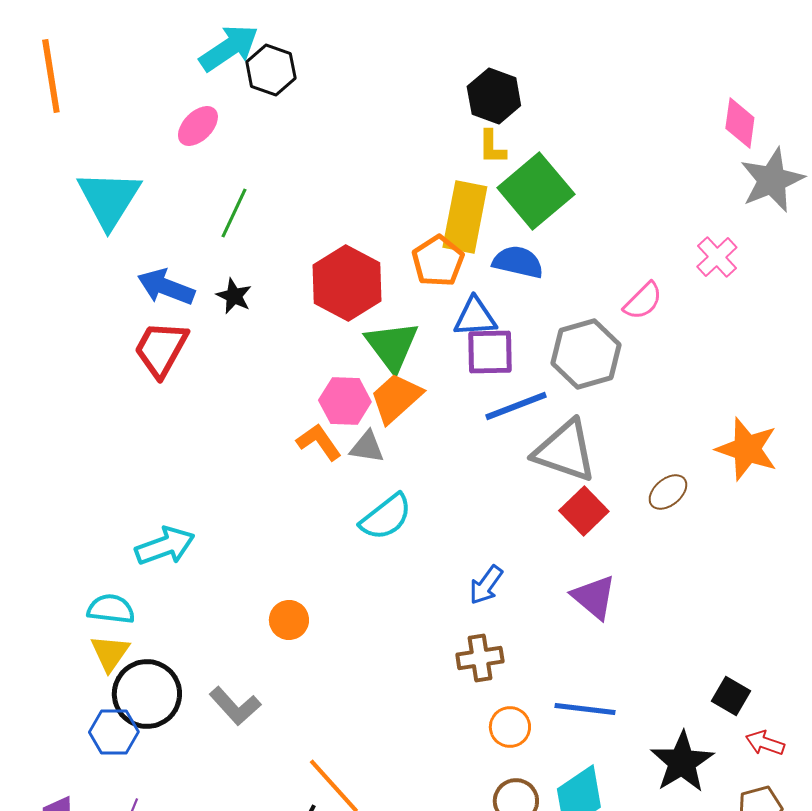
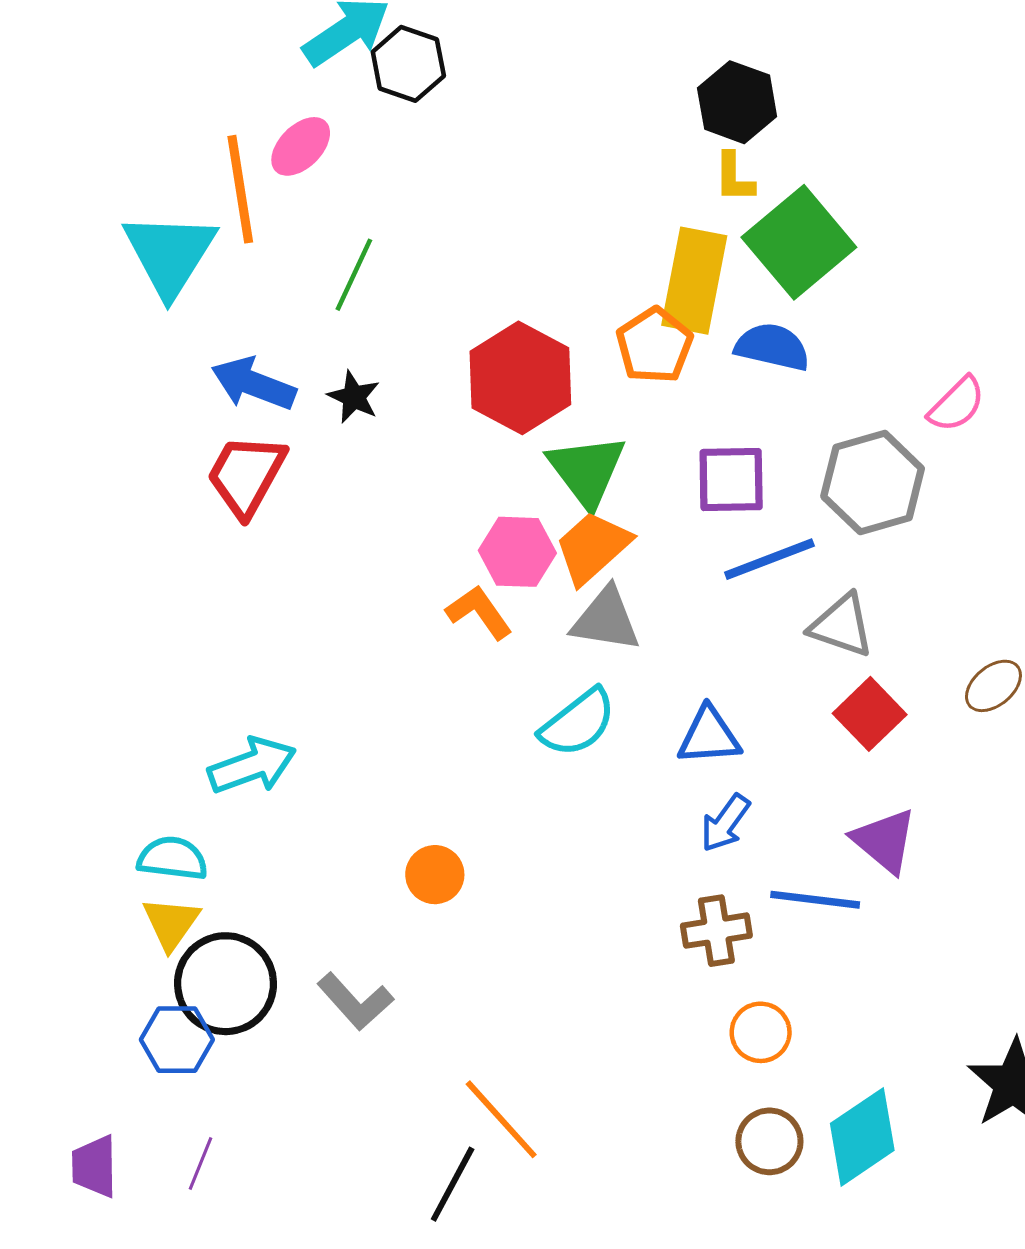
orange line: (51, 76) -> (240, 189), moved
blue triangle: (475, 317) -> (709, 736), moved
gray triangle: (367, 447) -> (606, 620), moved, size x1.4
gray triangle: (565, 451) -> (842, 625), size x0.7
blue line: (585, 709) -> (815, 900), moved

